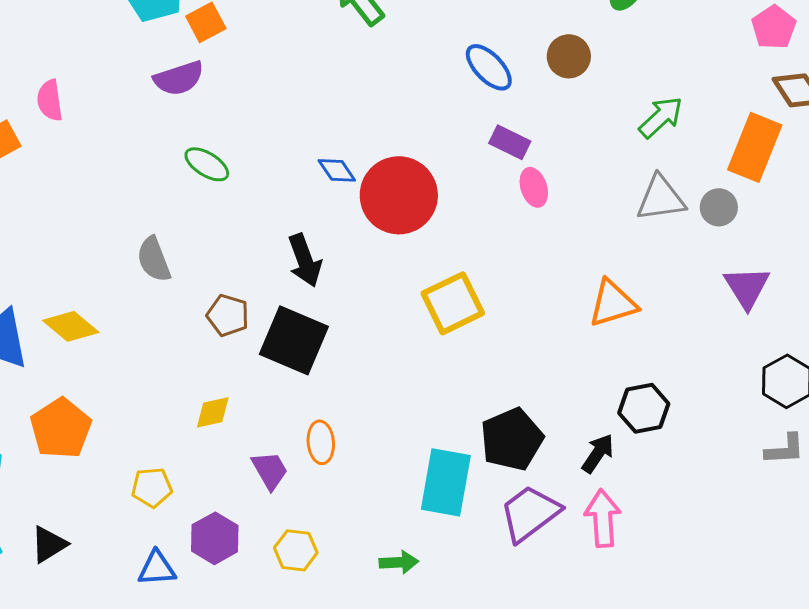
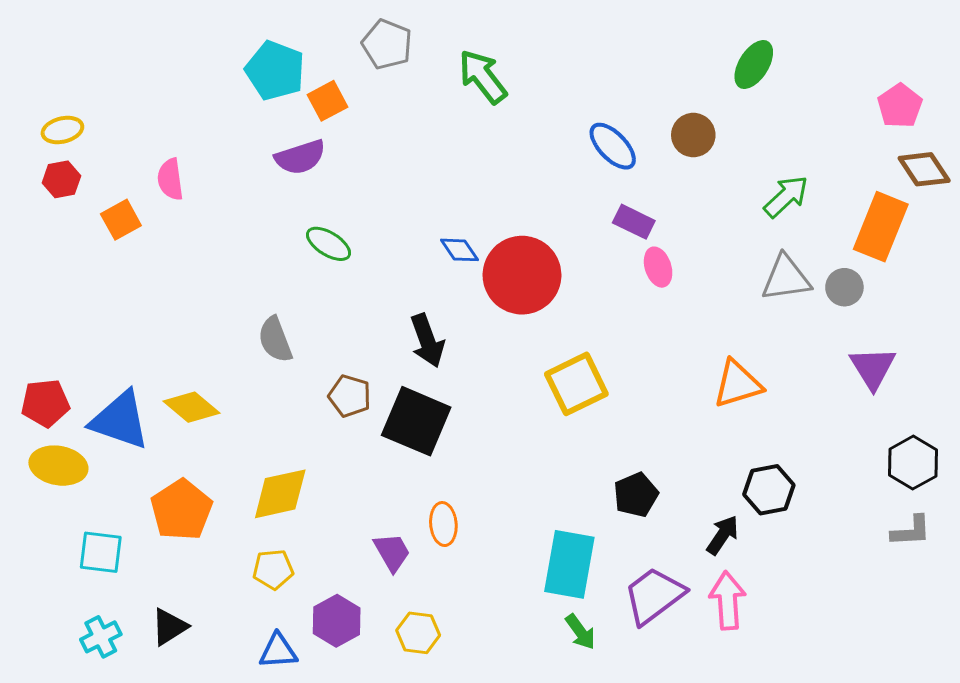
yellow diamond: (213, 412) -> (280, 494), moved, size x1.6
black pentagon: (512, 439) -> (636, 495), moved, size x0.7
green arrow: (399, 562) -> (580, 632), moved, turned 57

